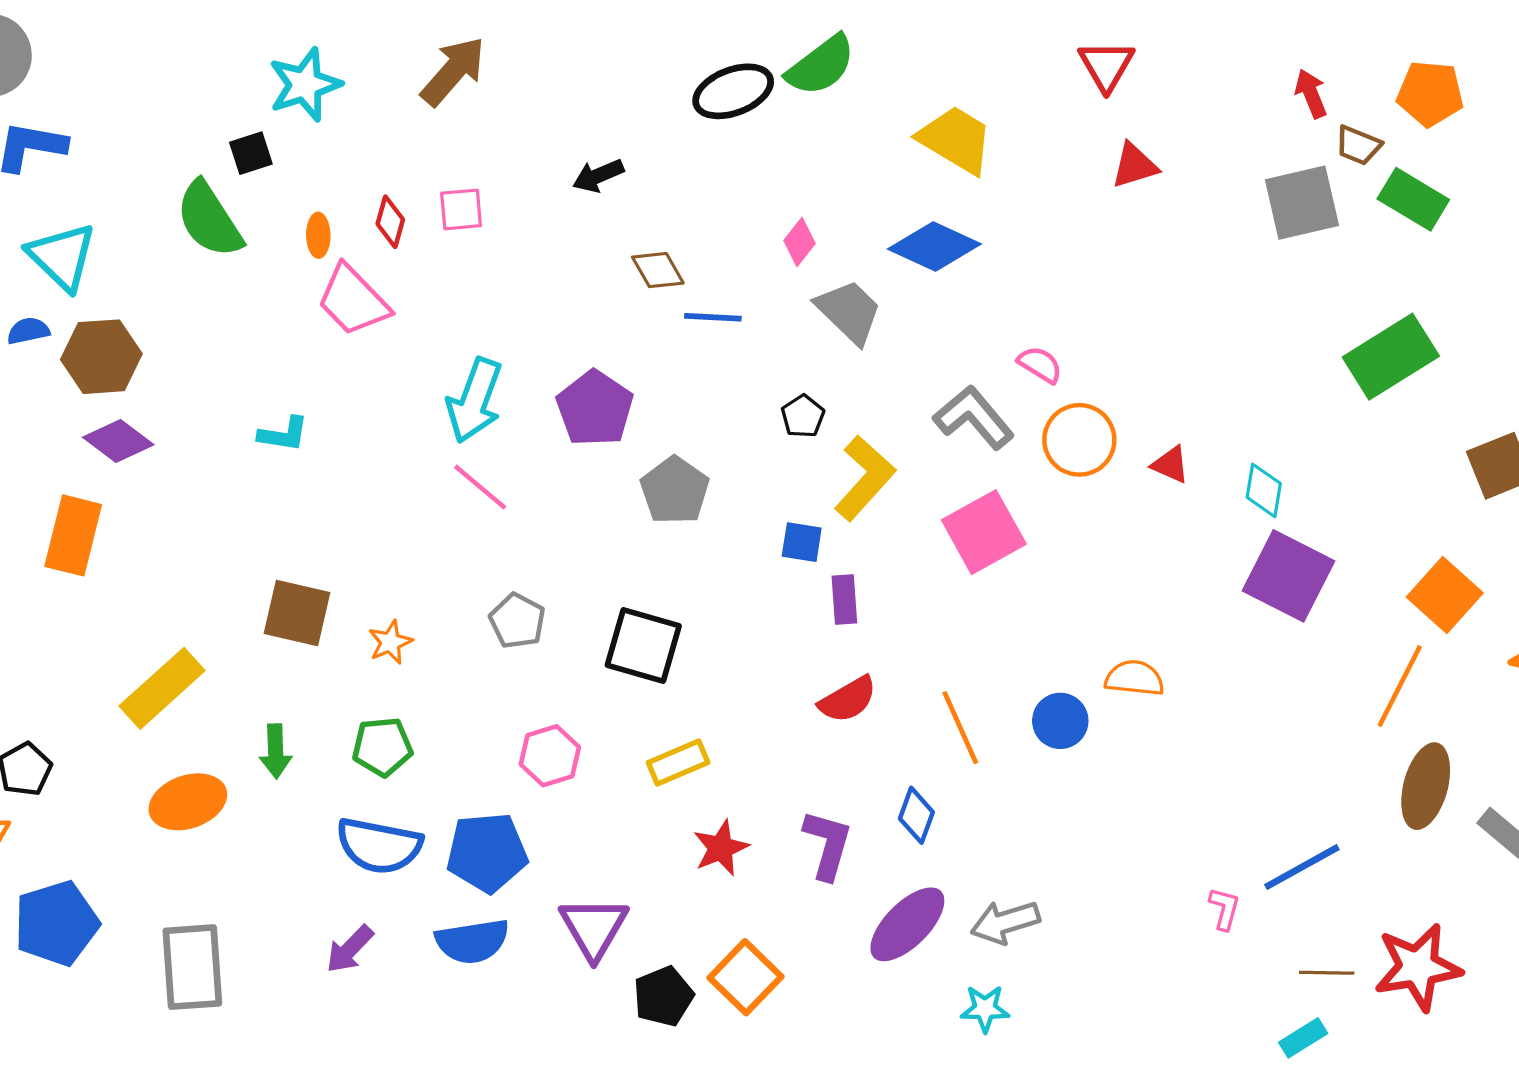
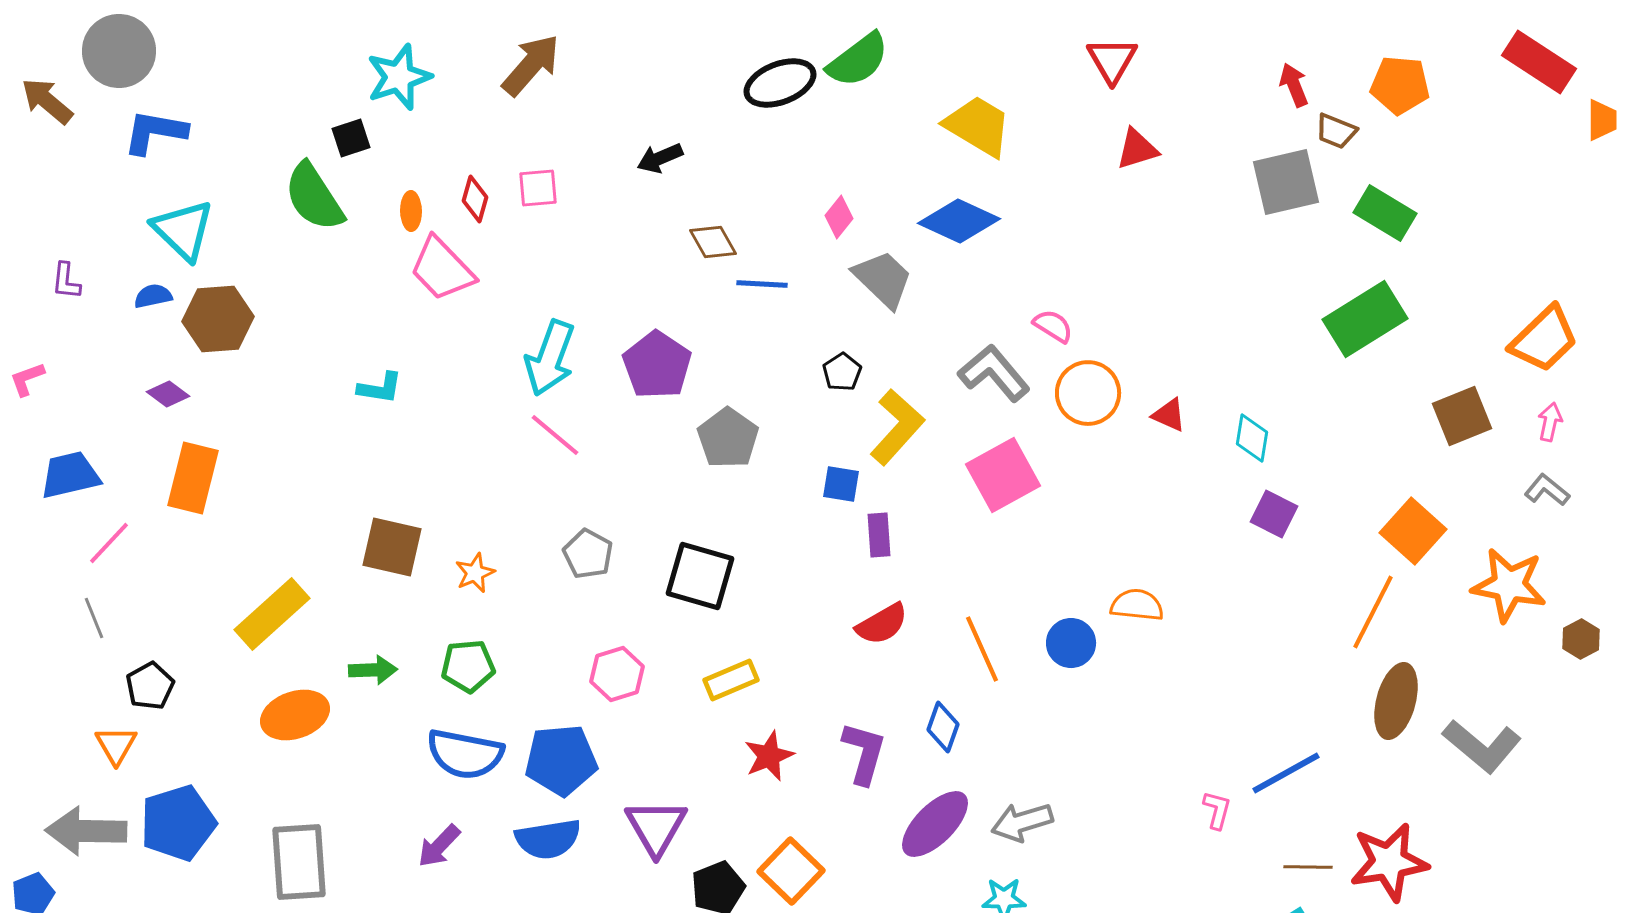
green rectangle: (1413, 199) -> (1385, 213), moved
purple diamond: (118, 441) -> (168, 394), moved, size x0.7
purple square: (1288, 576) -> (1274, 514), size x0.6
green arrow: (276, 751) -> (373, 670), turned -90

